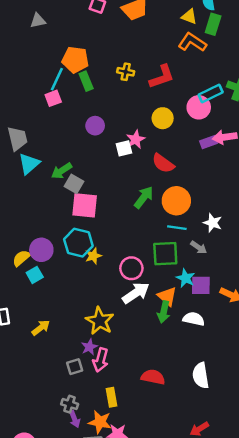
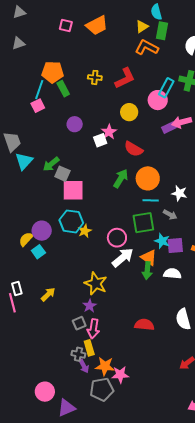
yellow triangle: (189, 17) -> (142, 27), turned -48
cyan rectangle: (211, 94) -> (166, 88), turned -30
pink arrow: (101, 360) -> (93, 329), moved
yellow rectangle: (111, 397) -> (89, 348), moved

